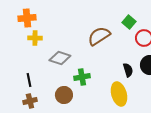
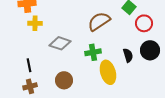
green cross: (82, 77) -> (93, 52), moved
yellow ellipse: (119, 94) -> (108, 72), moved

